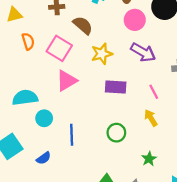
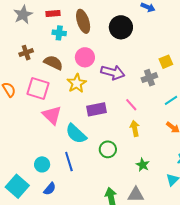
pink circle: (135, 20) -> (85, 57), moved
pink triangle: (67, 81) -> (52, 115), turned -30
cyan semicircle: (25, 98) -> (76, 134), moved, turned -115
cyan circle: (44, 118) -> (42, 164), moved
yellow arrow: (151, 118) -> (135, 128), turned 35

